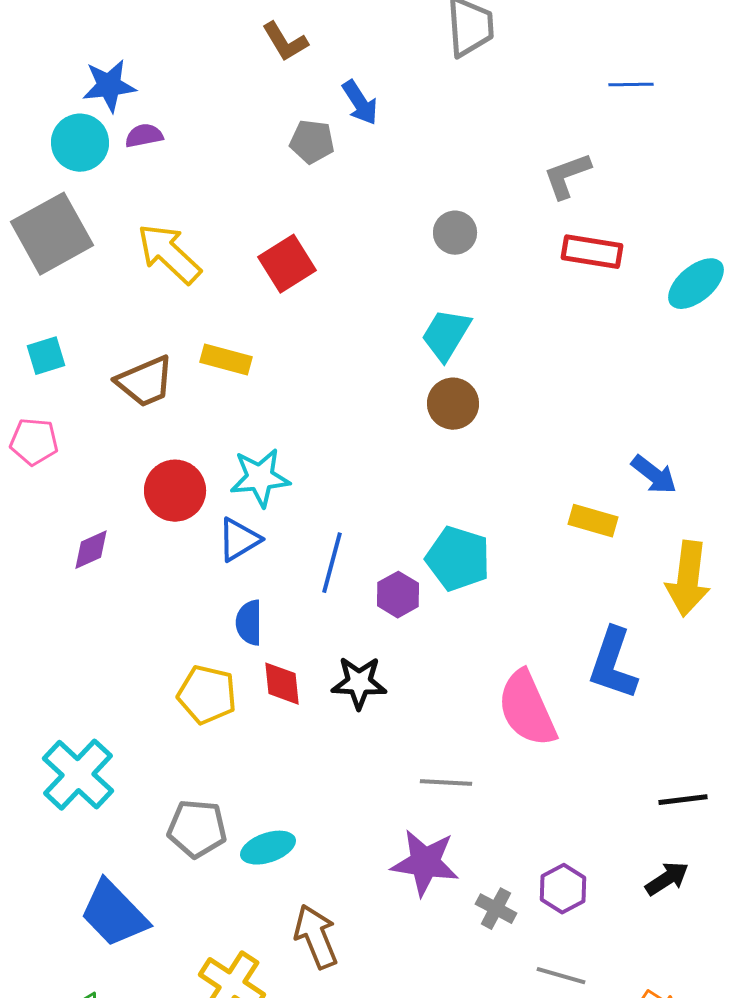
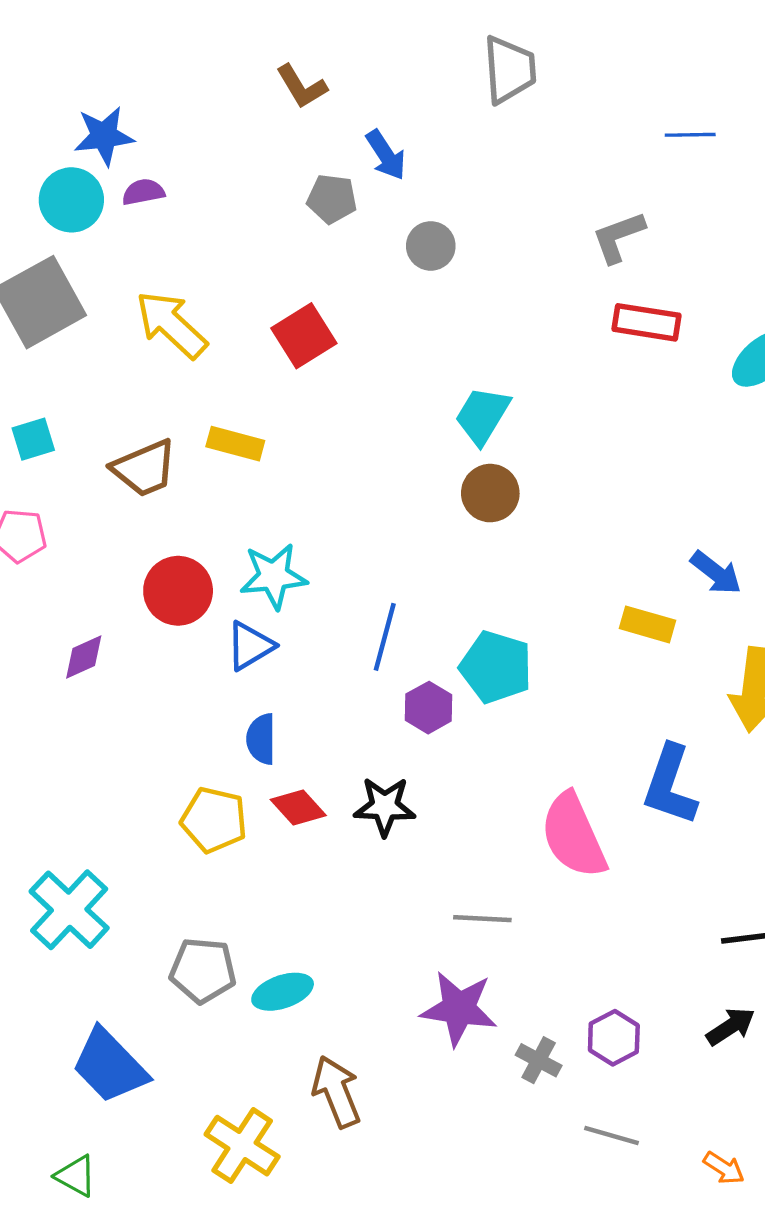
gray circle: (455, 233) -> (431, 246), moved
blue line: (332, 563) -> (385, 637), moved
red diamond: (282, 684) -> (298, 808), turned -36

